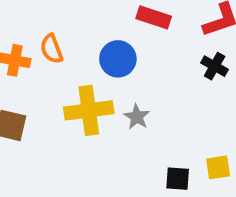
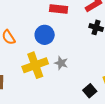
black square: (178, 179) -> (90, 91), turned -32

